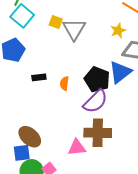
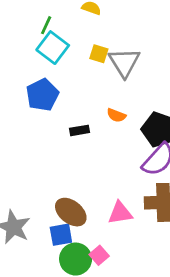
orange semicircle: (64, 83) -> (116, 115), moved, turned -72
pink triangle: (77, 147) -> (120, 213), moved

